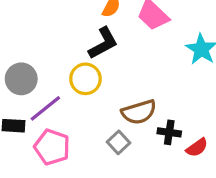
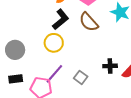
purple line: (45, 108) -> (54, 74), moved
brown semicircle: (139, 112) -> (89, 22), moved, turned 75

